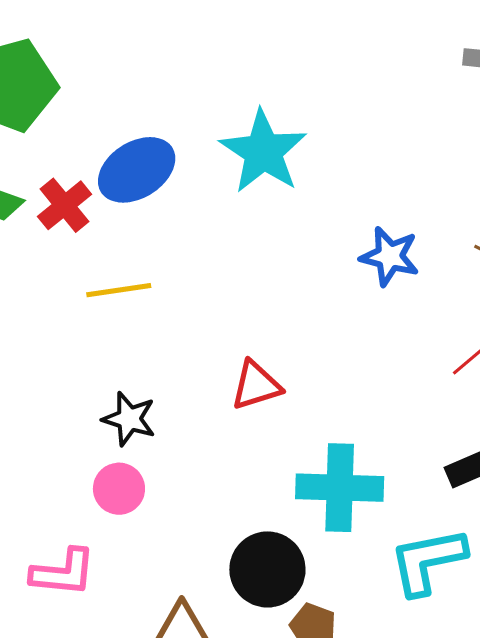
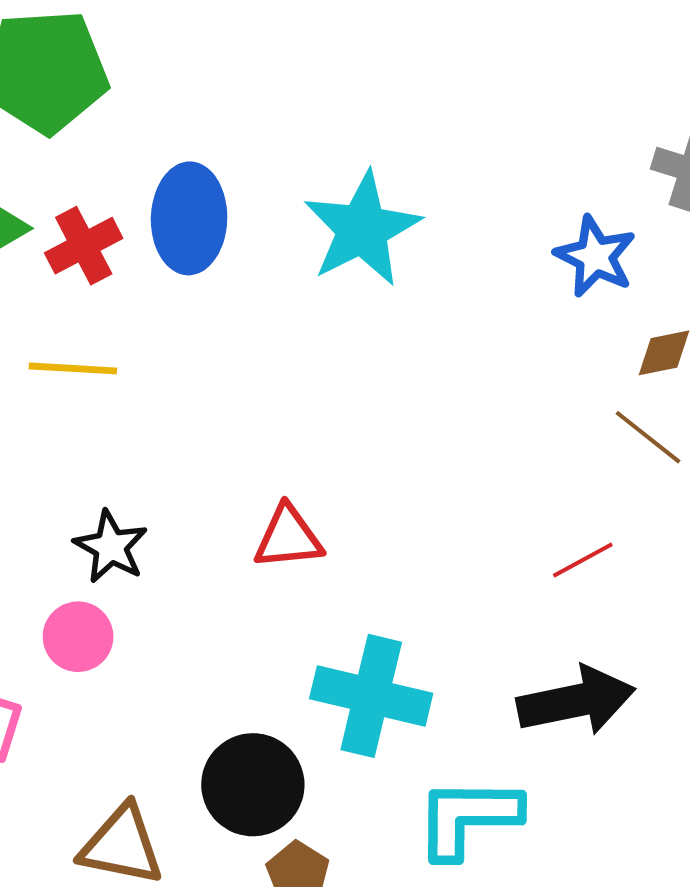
blue ellipse: (137, 170) -> (189, 218), turned -68
blue star: (390, 256) -> (595, 256), moved
yellow line: (119, 290) -> (73, 368), moved

